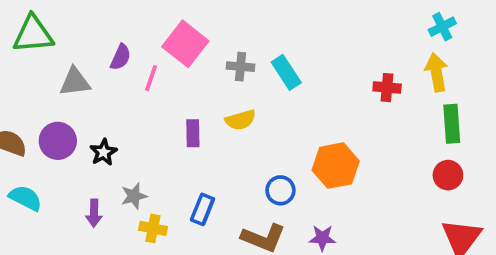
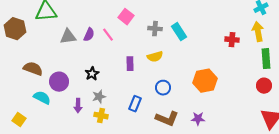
pink square: (185, 44) -> (126, 17), size x0.7
purple semicircle: (121, 57) -> (89, 35), moved
pink line: (151, 78) -> (108, 35), turned -56
purple circle: (58, 141) -> (59, 82), moved
black star: (103, 152) -> (92, 74), moved
blue circle: (280, 190) -> (163, 88), moved
yellow cross: (153, 228) -> (101, 116), moved

